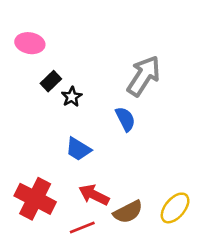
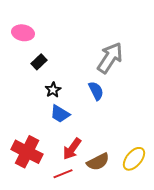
black star: (72, 97) -> (53, 90), moved
red arrow: (94, 195) -> (72, 149), turned -80

